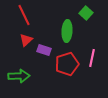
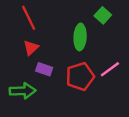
purple rectangle: (44, 50) -> (44, 69), moved
pink line: (92, 58) -> (110, 69), turned 42

